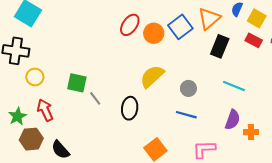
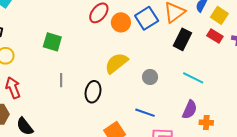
green square: (77, 83) -> (52, 42), moved
gray line: (95, 98) -> (61, 80), turned 32
blue line: (186, 115) -> (145, 113), moved

